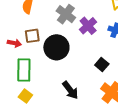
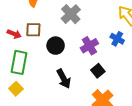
purple cross: (88, 26) -> (89, 46), moved
black circle: (56, 47) -> (56, 46), size x0.7
black arrow: (70, 90) -> (64, 79), moved

